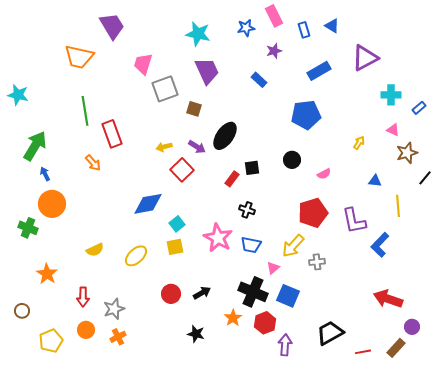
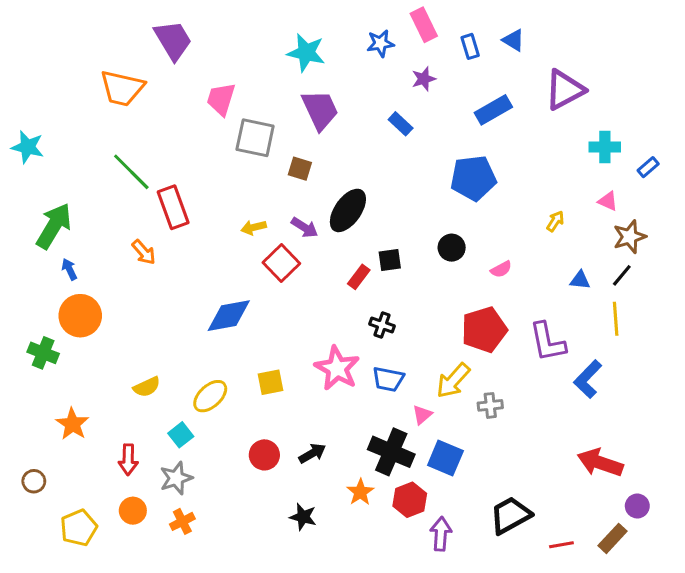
gray square: (165, 89) -> (255, 138), turned 32
green line: (85, 111) -> (131, 172), turned -36
black line: (425, 178) -> (622, 275), moved
cyan square: (177, 224) -> (181, 435), moved

